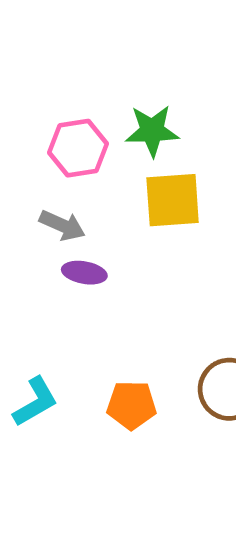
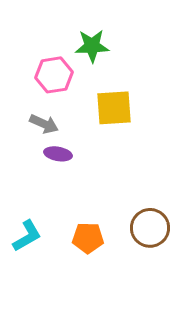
green star: (152, 131) -> (92, 46), moved

